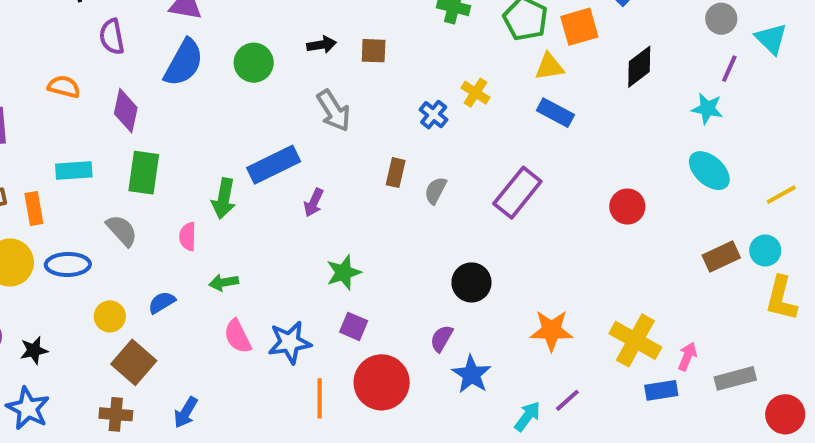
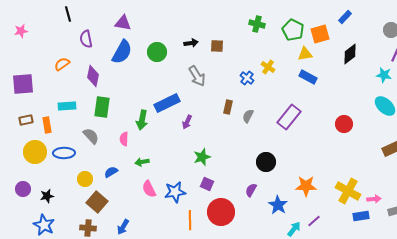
orange semicircle: (64, 87) -> (62, 64), turned -49
pink arrow: (687, 356) -> (374, 199), turned 64
blue star: (471, 374) -> (278, 205), moved

